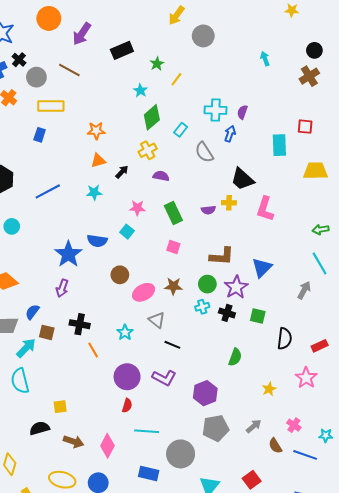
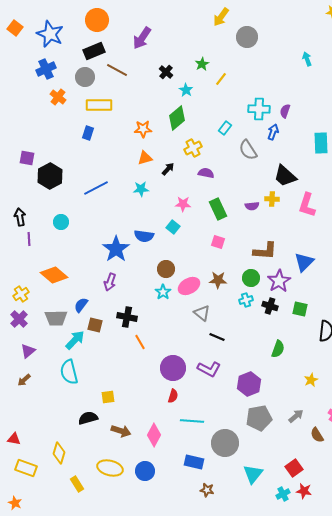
purple arrow: (82, 34) -> (142, 38), moved
black rectangle: (122, 50) -> (94, 51), moved
black cross: (19, 60) -> (166, 72), moved
green diamond: (152, 117) -> (177, 118), moved
cyan star: (125, 332) -> (163, 292), moved

